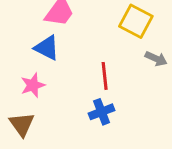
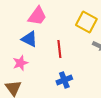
red line: (105, 76) -> (59, 49), moved

